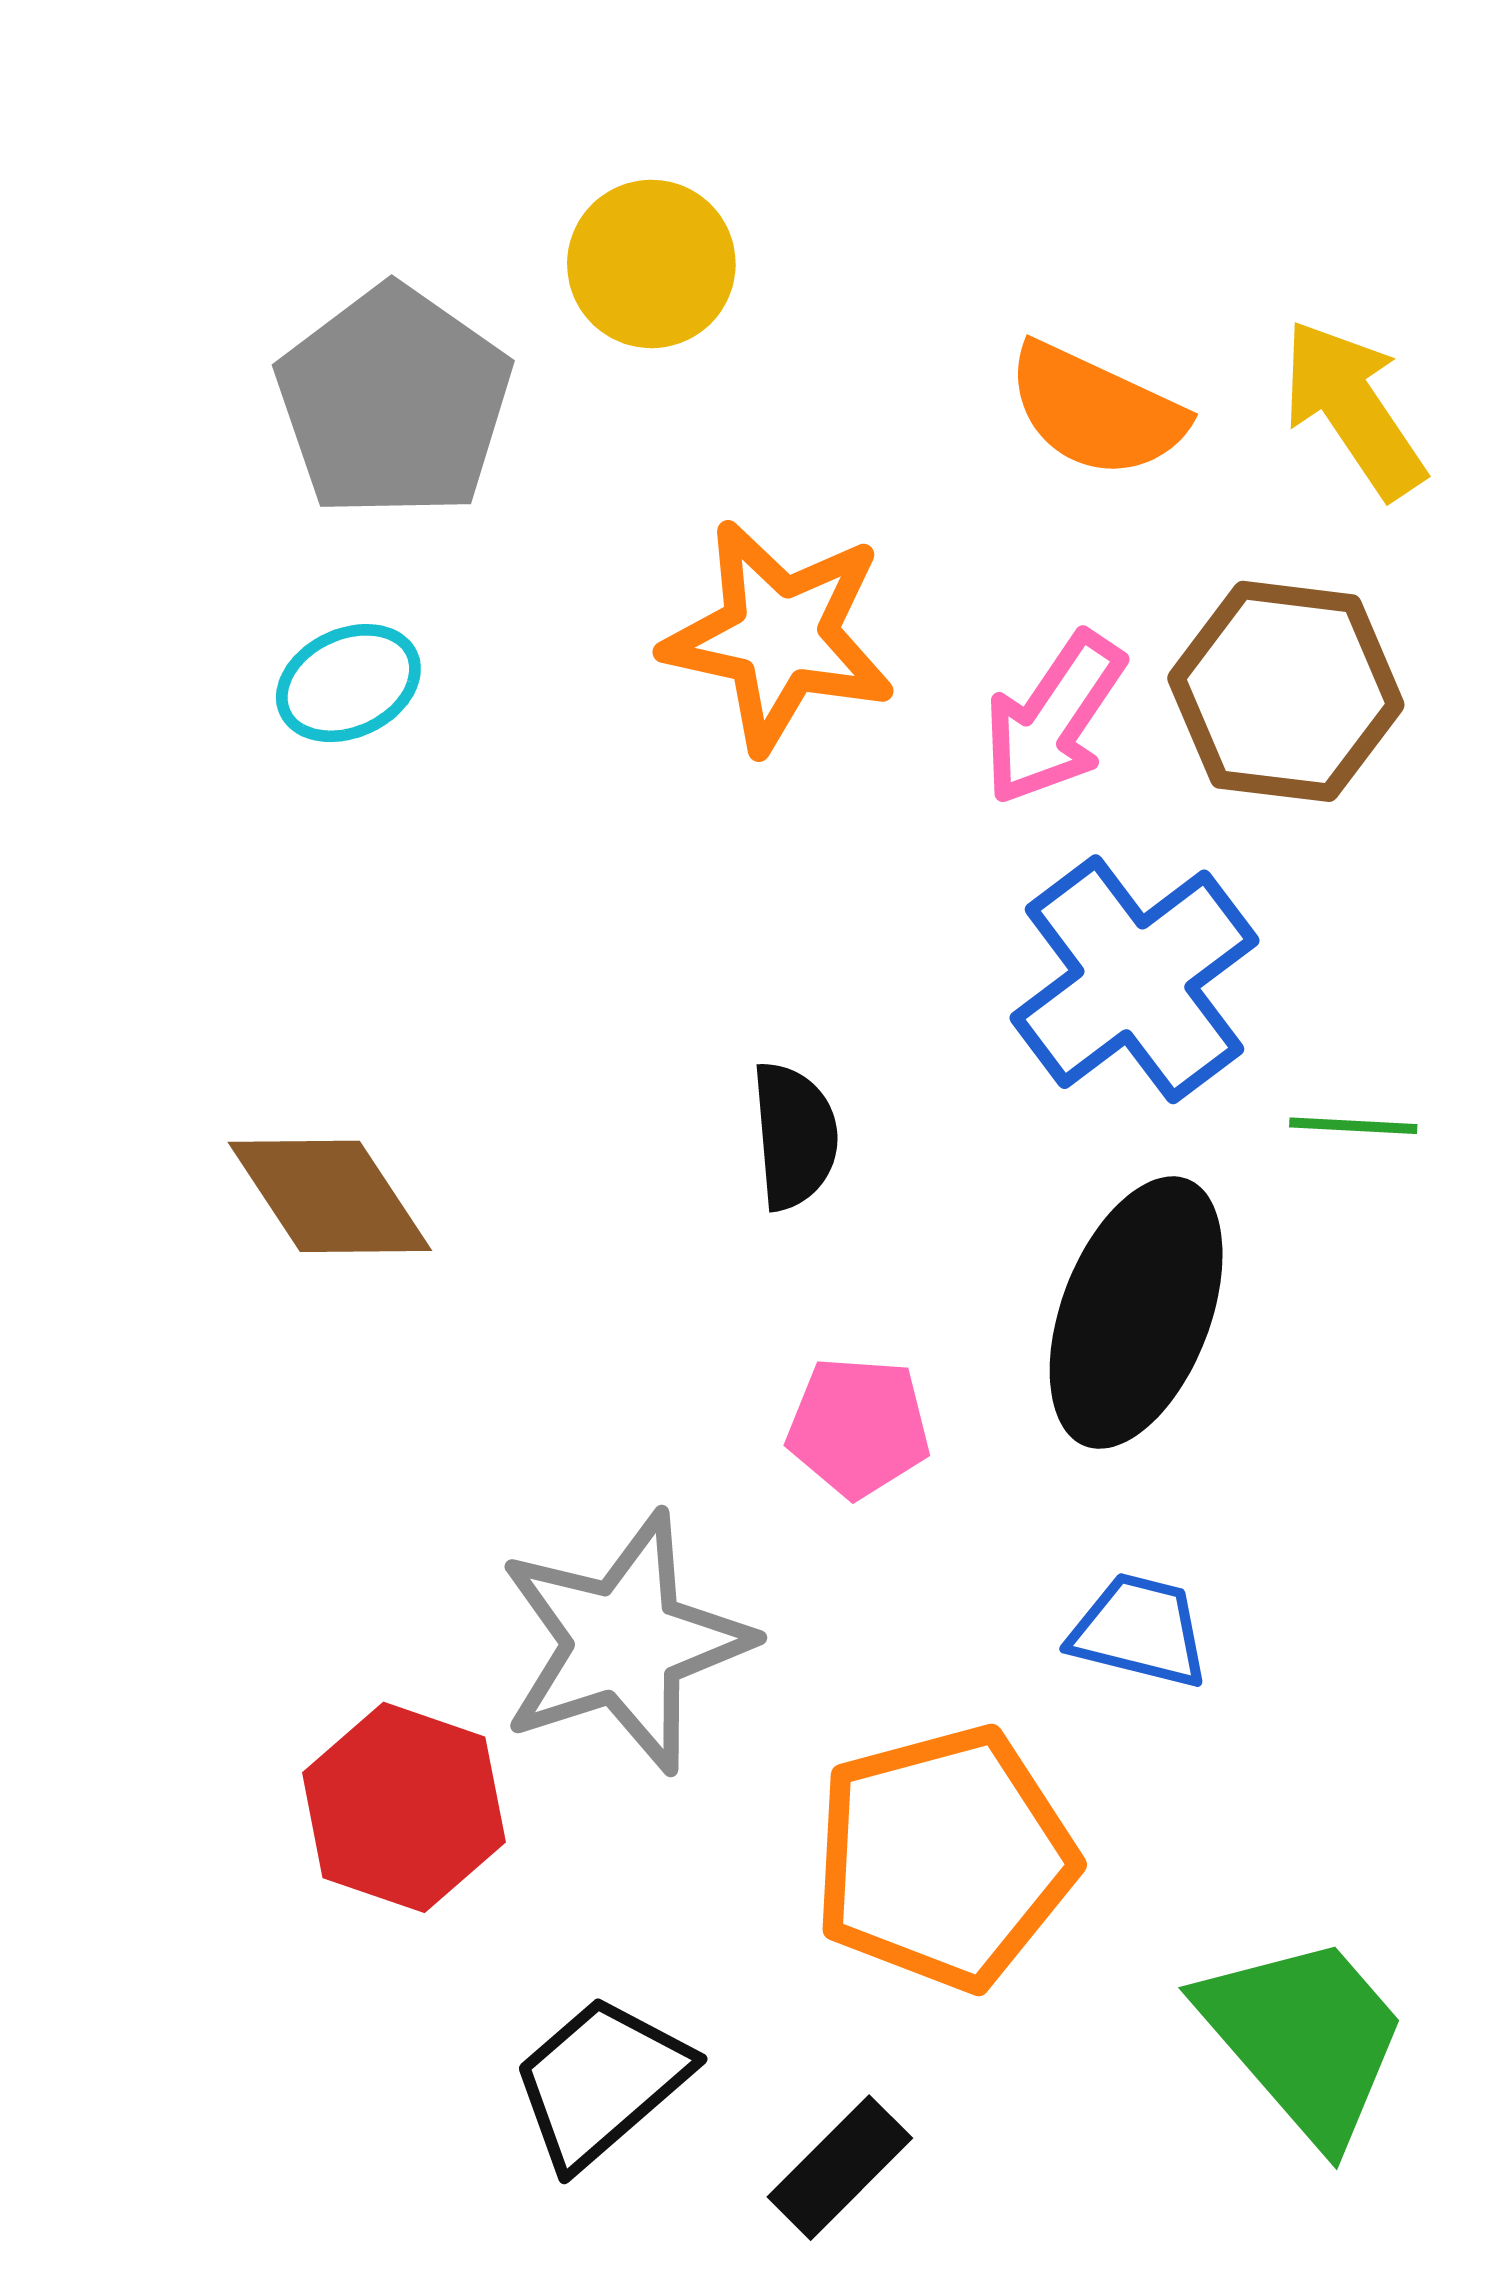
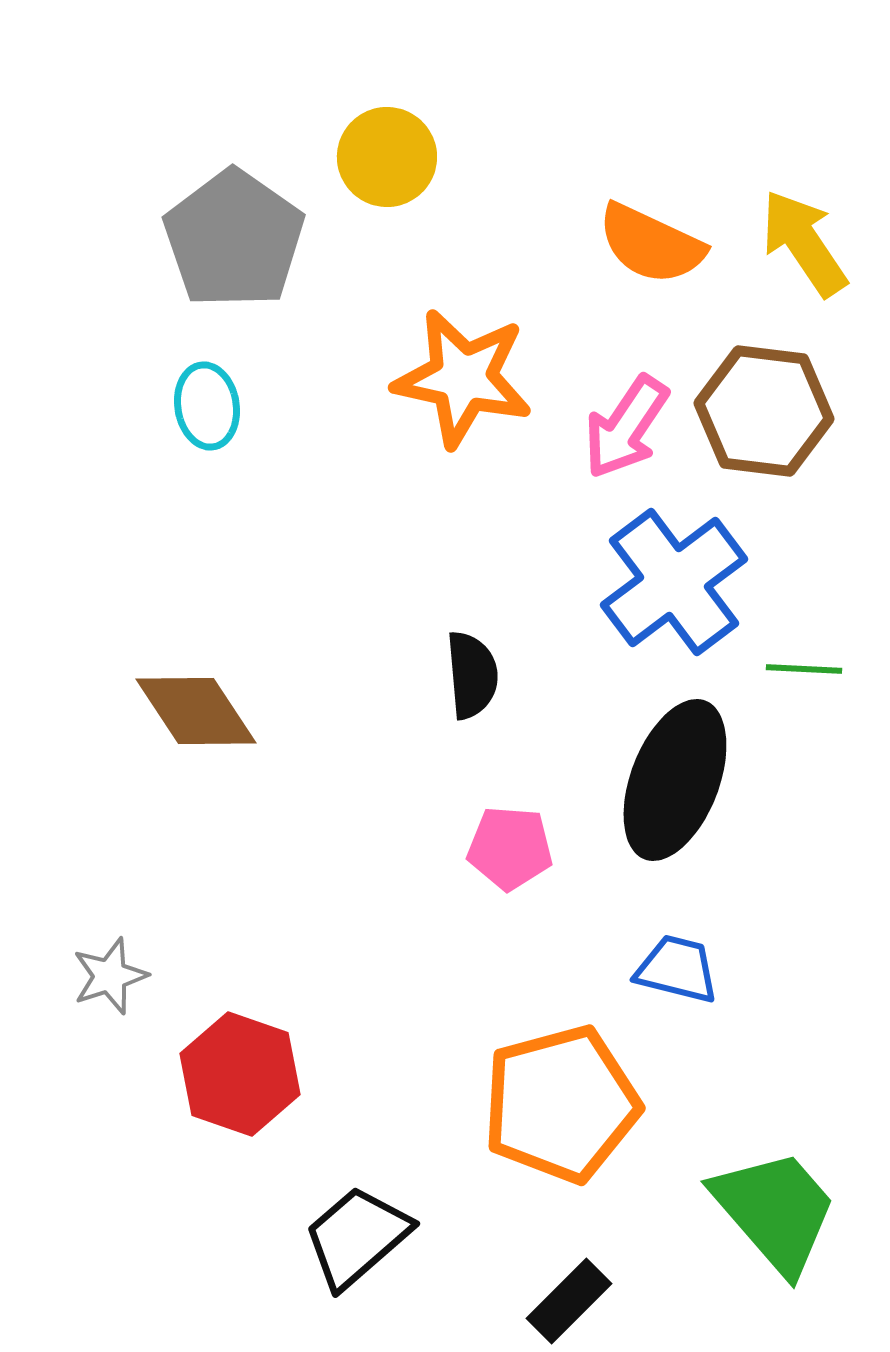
cyan ellipse: (348, 683) -> (207, 406), turned -74
gray star: (624, 1642) -> (110, 976), moved, size x0.5
black rectangle: (840, 2168) -> (569, 1301), moved

